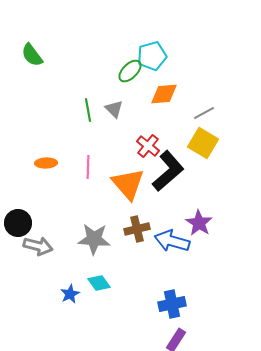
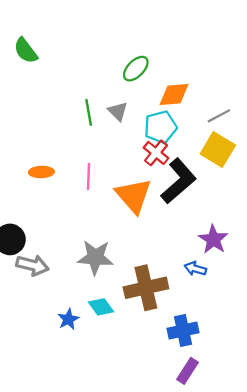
cyan pentagon: (152, 56) -> (160, 127), moved
brown cross: (137, 229) -> (146, 288), moved, size x1.5
blue arrow: (172, 241) -> (195, 269), moved, size x0.6

